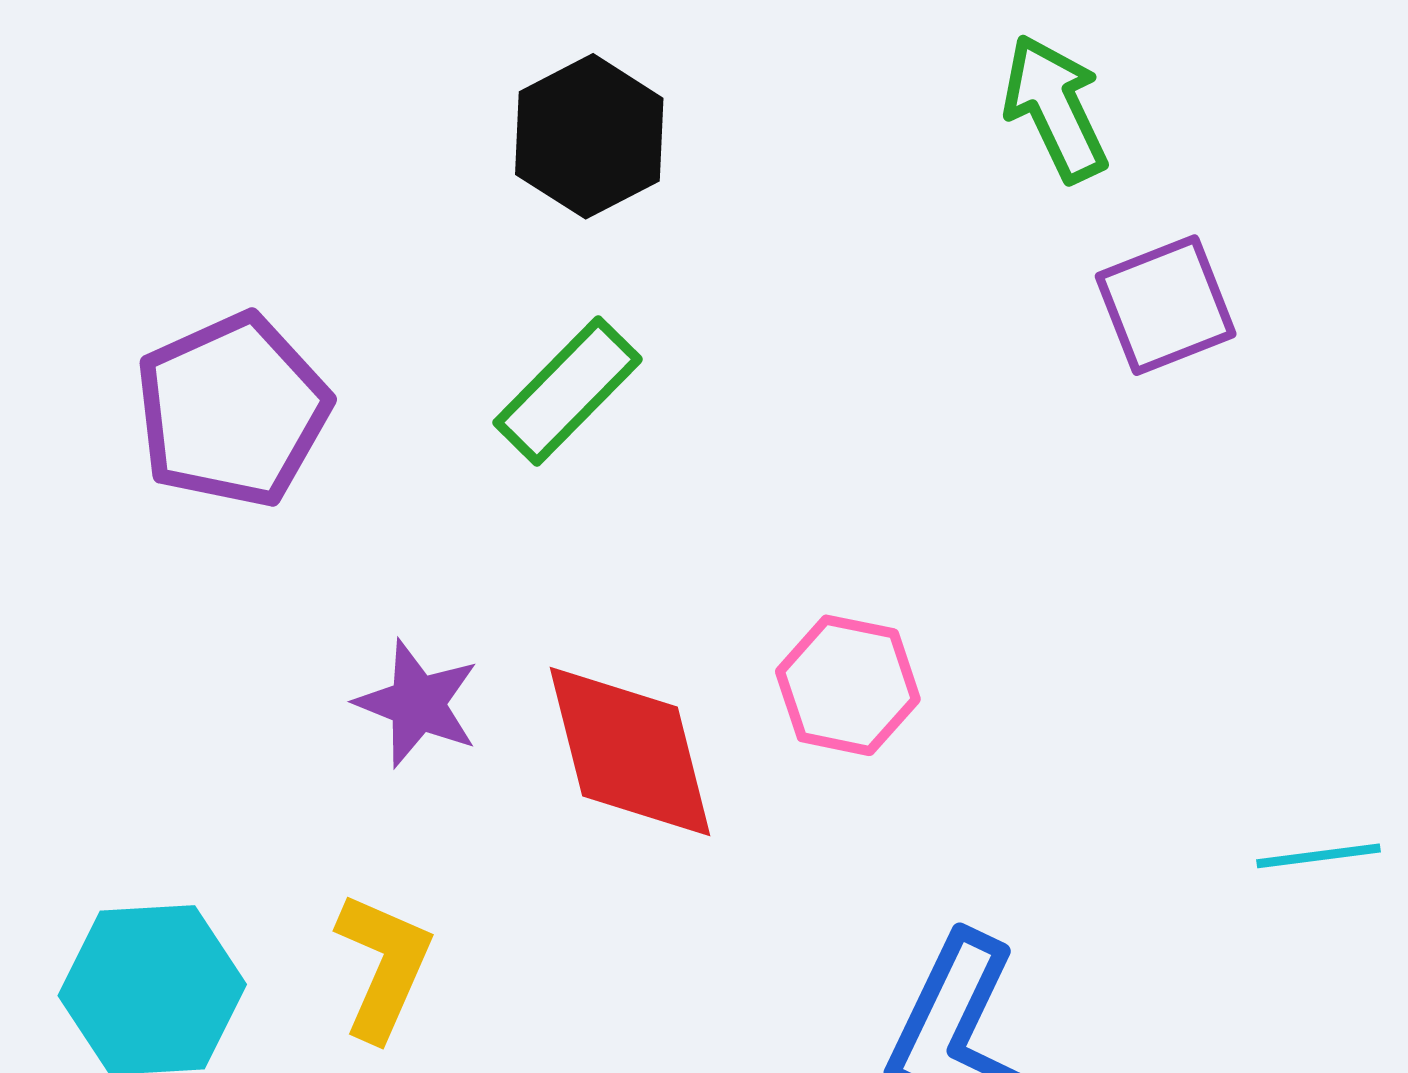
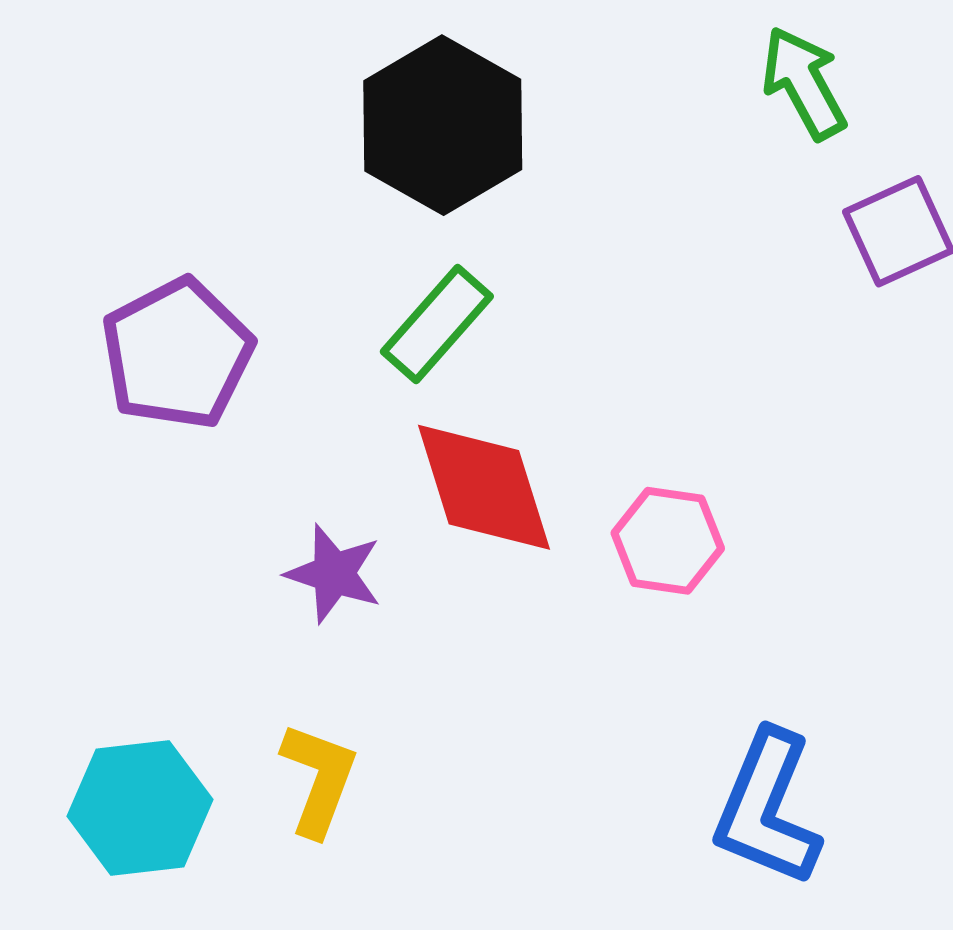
black hexagon: (589, 136) -> (443, 125), size x1.4
red diamond: (630, 752) -> (484, 487), moved

